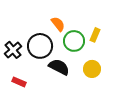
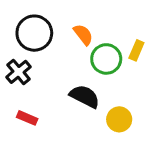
black circle: (40, 46) -> (34, 33), moved
yellow circle: (92, 69) -> (119, 119), moved

